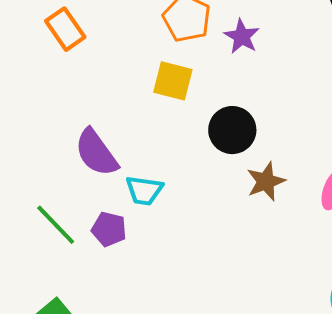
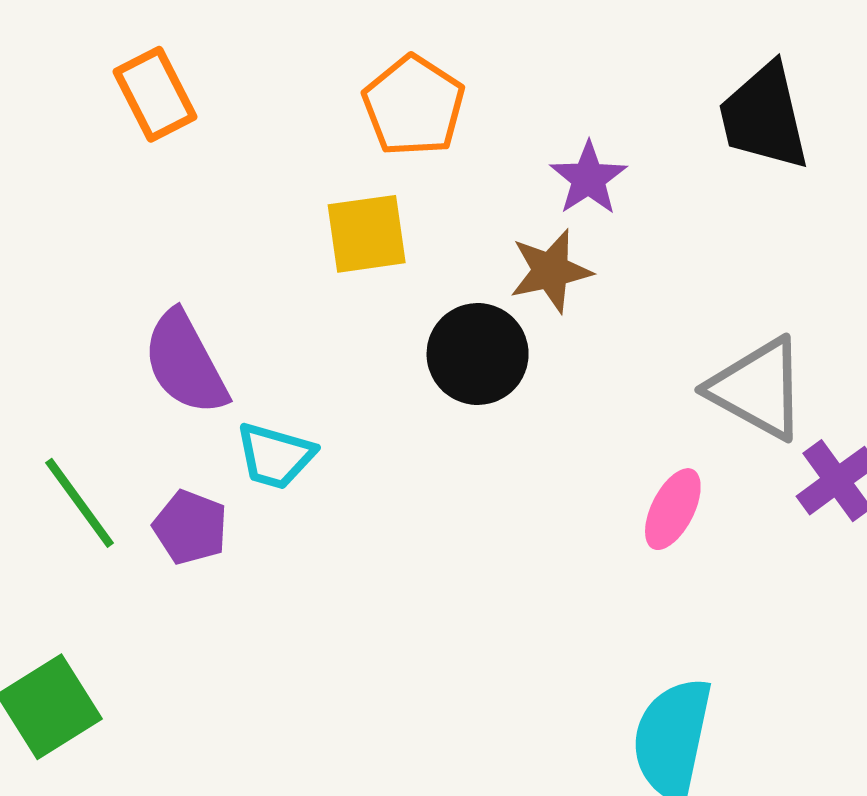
purple star: (242, 36) -> (588, 178), moved
yellow square: (173, 81) -> (367, 234), turned -30
brown star: (266, 181) -> (551, 271), moved

